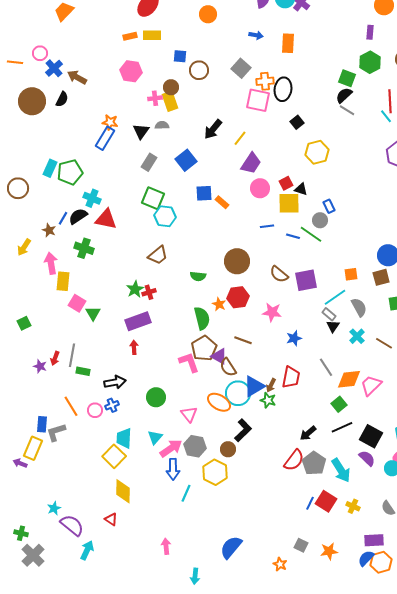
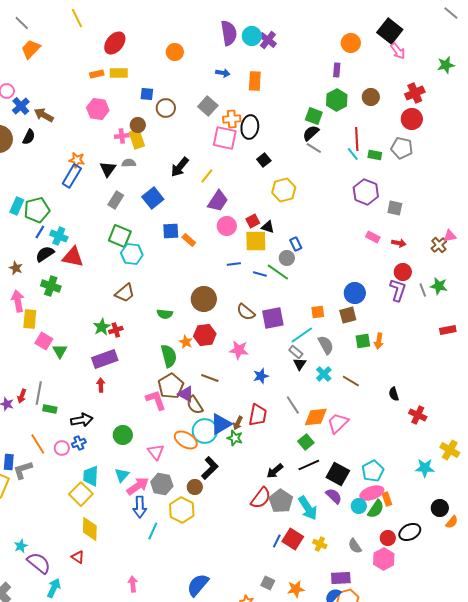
blue line: (63, 218) -> (40, 232), moved

